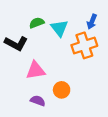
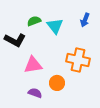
orange cross: (84, 45) -> (78, 60), moved, turned 30

